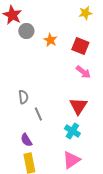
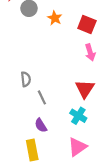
pink arrow: (83, 72) -> (90, 52), turned 35
purple semicircle: (26, 140) -> (41, 125), moved

